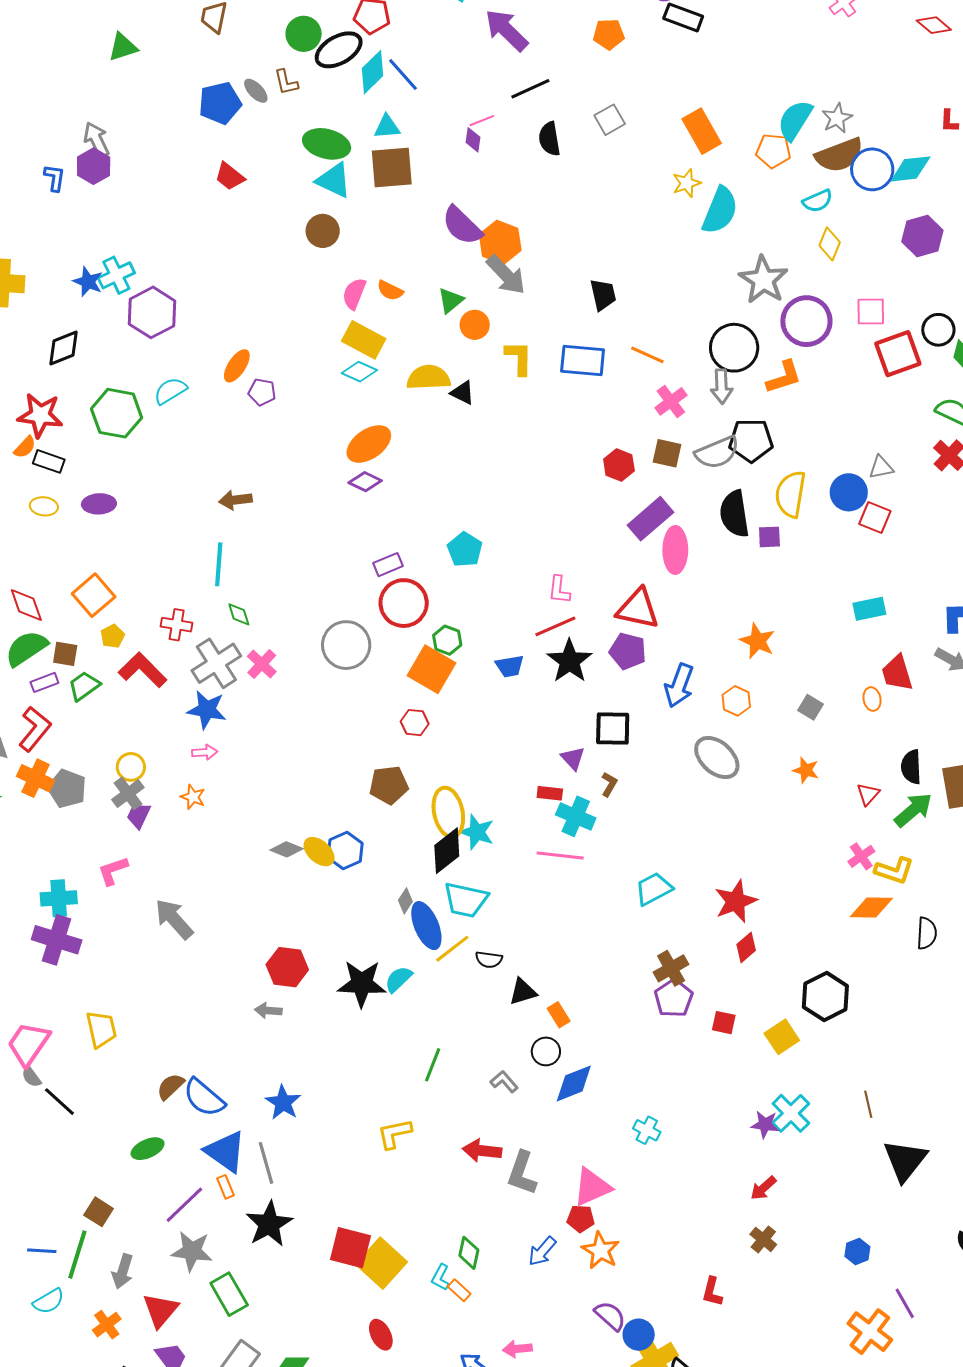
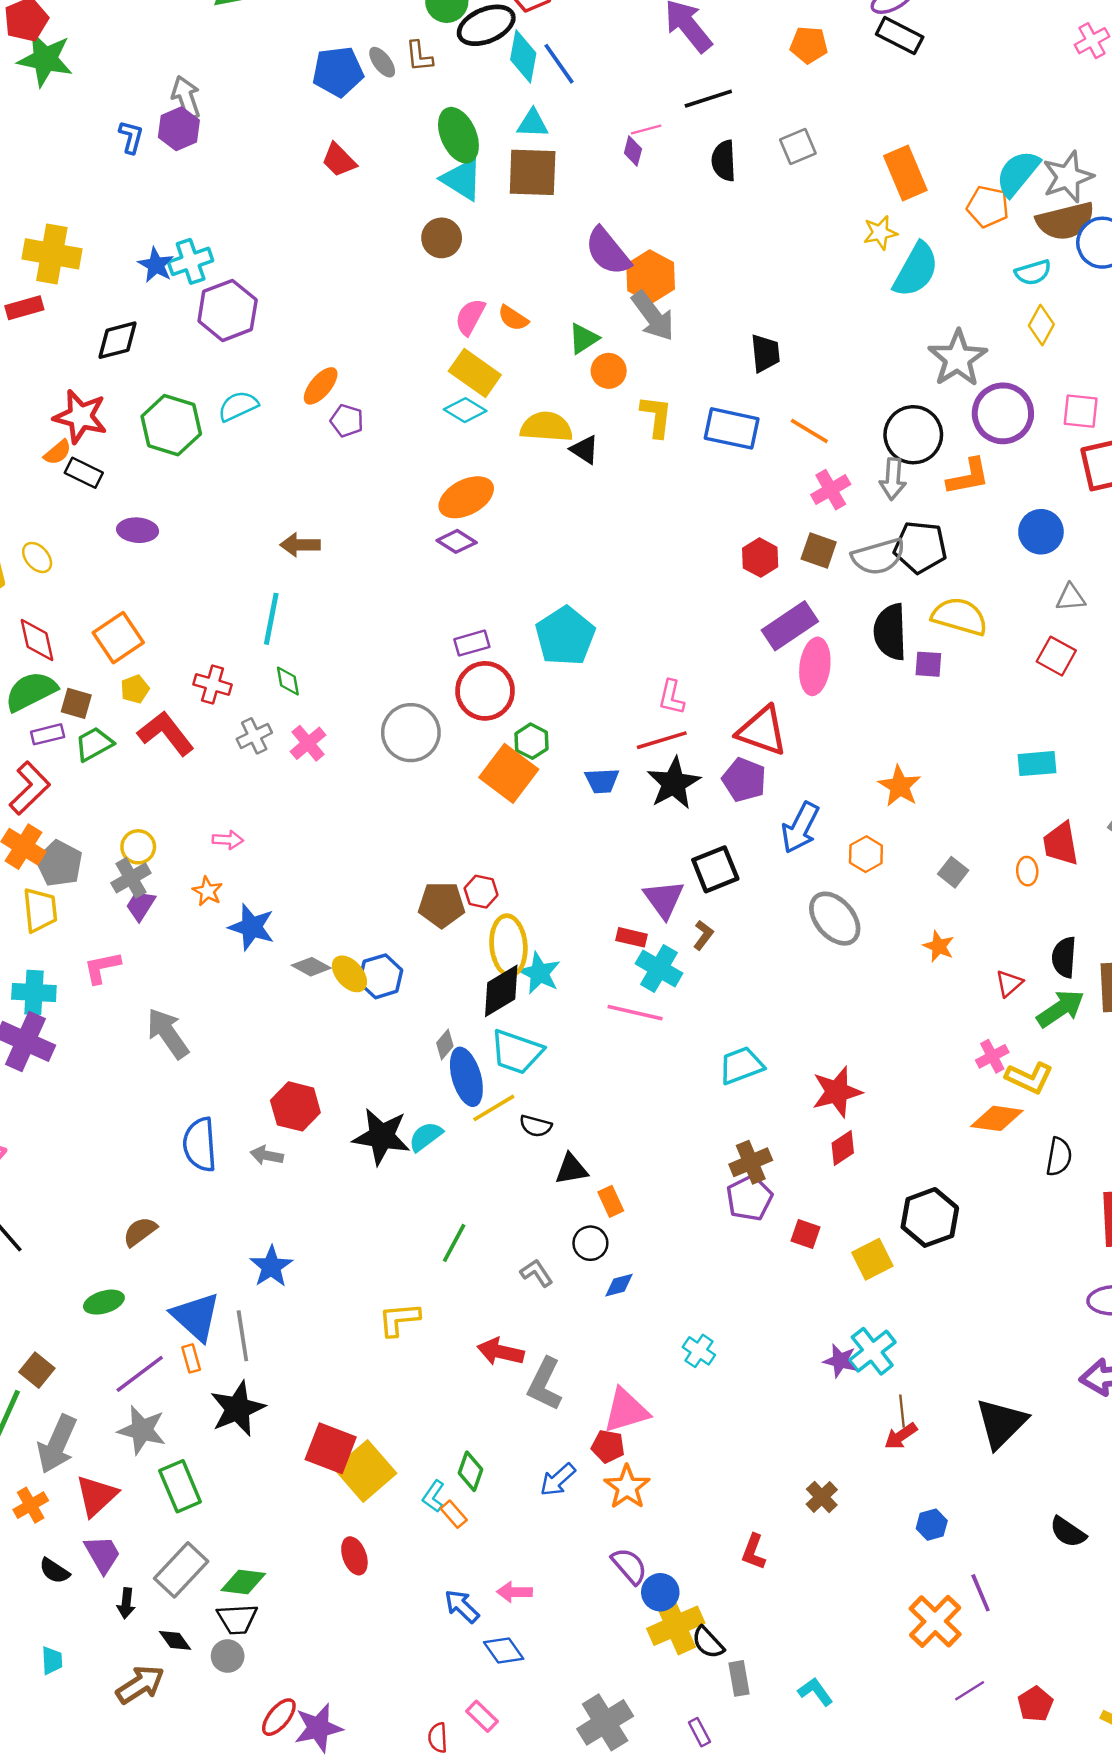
cyan diamond: (372, 72) -> (523, 56), turned -42
gray star: (837, 118) -> (1068, 177), size x1.4
green ellipse: (327, 144) -> (458, 135), turned 45
blue circle: (849, 492) -> (1041, 532), moved
yellow semicircle: (791, 494) -> (960, 616), turned 90
yellow ellipse: (44, 506) -> (37, 557), moved, turned 36
cyan pentagon: (465, 550) -> (565, 636), size x1.4
gray cross: (216, 663) -> (254, 736), size x0.6
blue star: (207, 710) -> (252, 927), moved
red hexagon: (415, 723) -> (481, 892), moved
black square: (613, 728) -> (715, 869), turned -30
purple triangle: (573, 758) -> (664, 899), size x1.4
yellow trapezoid: (101, 1029) -> (40, 910), moved
blue diamond: (574, 1083) -> (619, 1285), size x0.6
blue semicircle: (204, 1098) -> (200, 1145), moved, turned 39
brown line: (868, 1104) -> (902, 1411), moved
red arrow: (763, 1188) -> (901, 1436), moved
gray arrow: (123, 1271) -> (57, 1444), size x1.4

